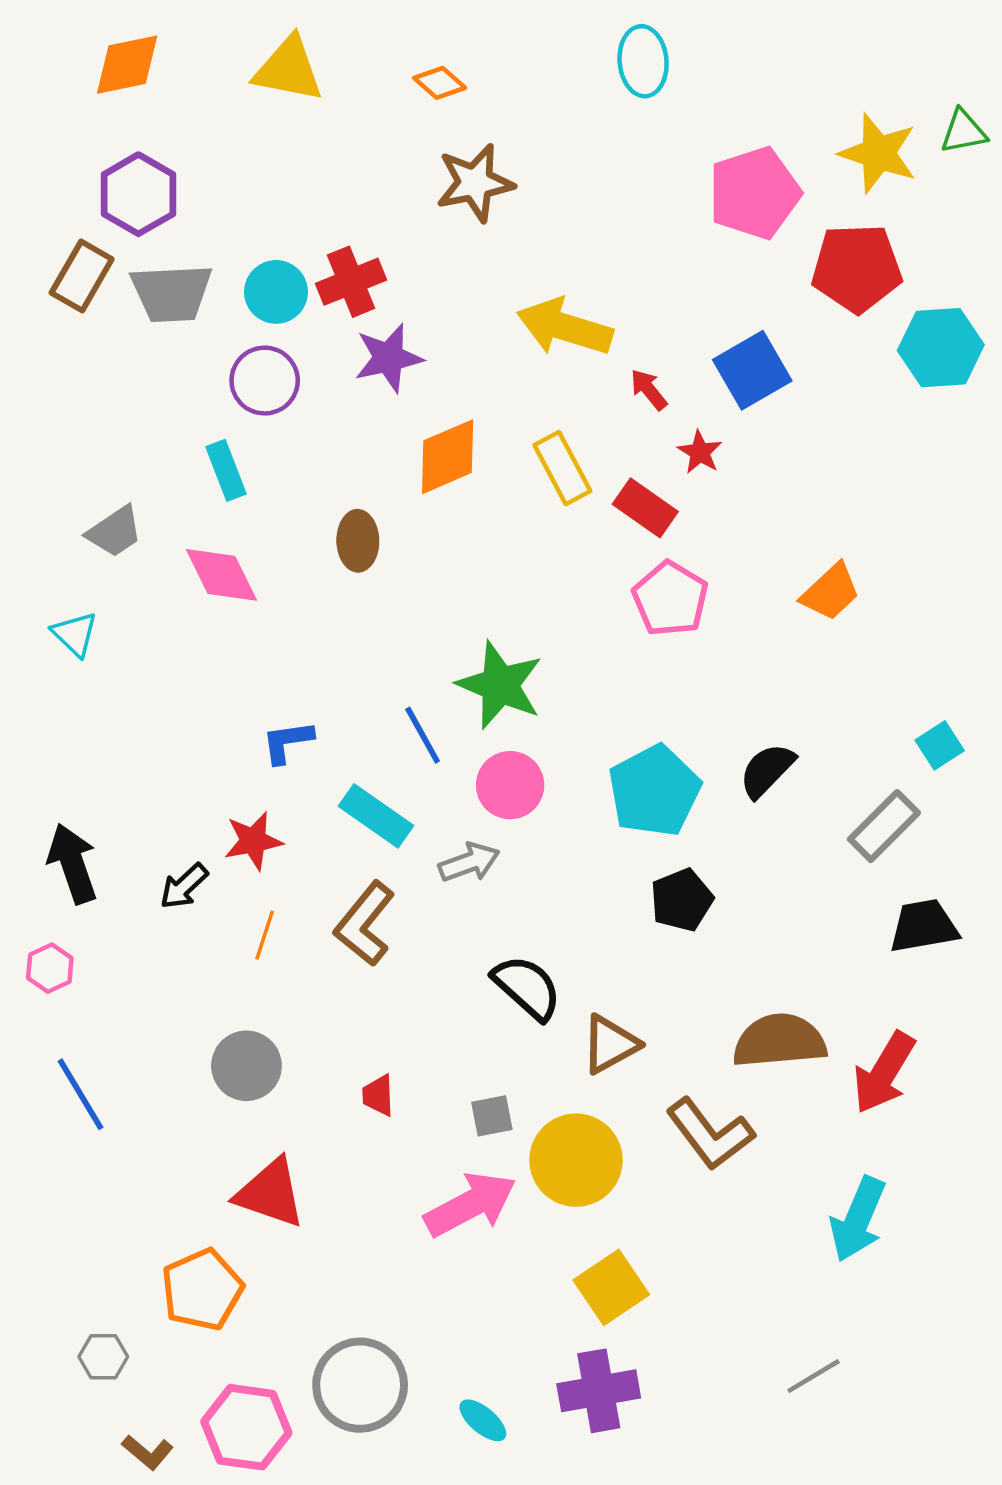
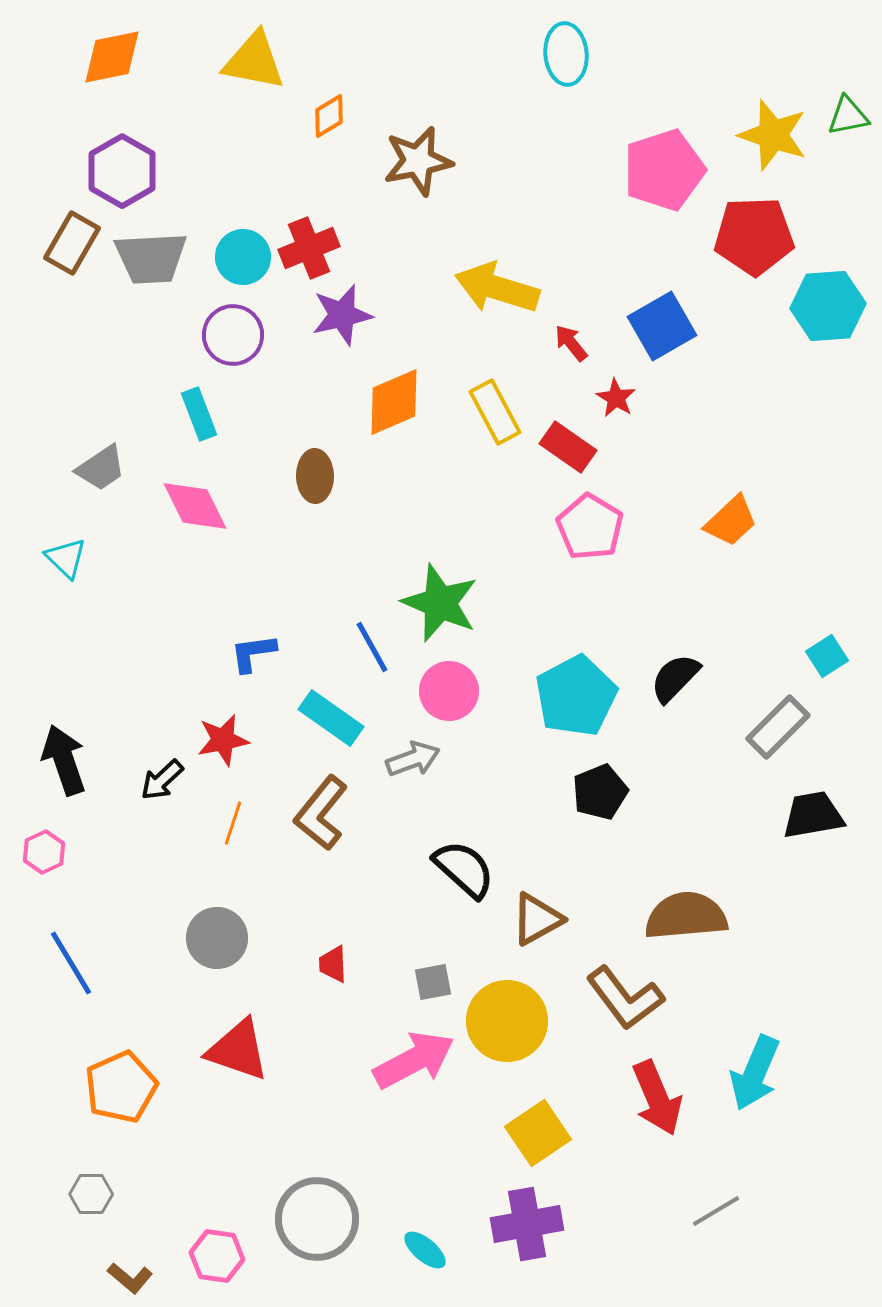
orange diamond: (440, 83) -> (329, 116), moved, turned -72
red arrow: (884, 1073) -> (657, 1098), moved, turned -54
orange pentagon: (202, 1290) -> (121, 1087), moved
pink hexagon: (246, 1427) -> (217, 1256), size x0.7

